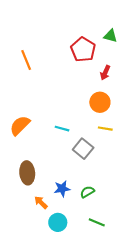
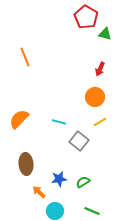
red pentagon: (83, 50) -> (86, 17), moved
yellow line: (105, 129) -> (100, 122), turned -40

